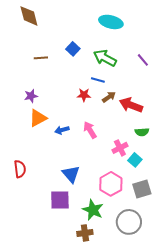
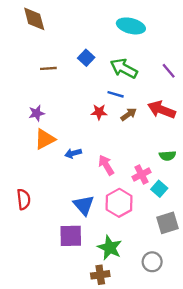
red arrow: (131, 105) -> (162, 110), moved
pink arrow: (90, 130) -> (106, 165), moved
pink hexagon: (111, 184) -> (119, 203), moved
gray circle: (129, 222) -> (152, 262), size x0.7

